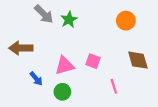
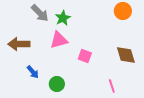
orange circle: (126, 21) -> (123, 11), moved
pink triangle: (65, 66) -> (59, 40), moved
pink line: (114, 86) -> (112, 86), moved

